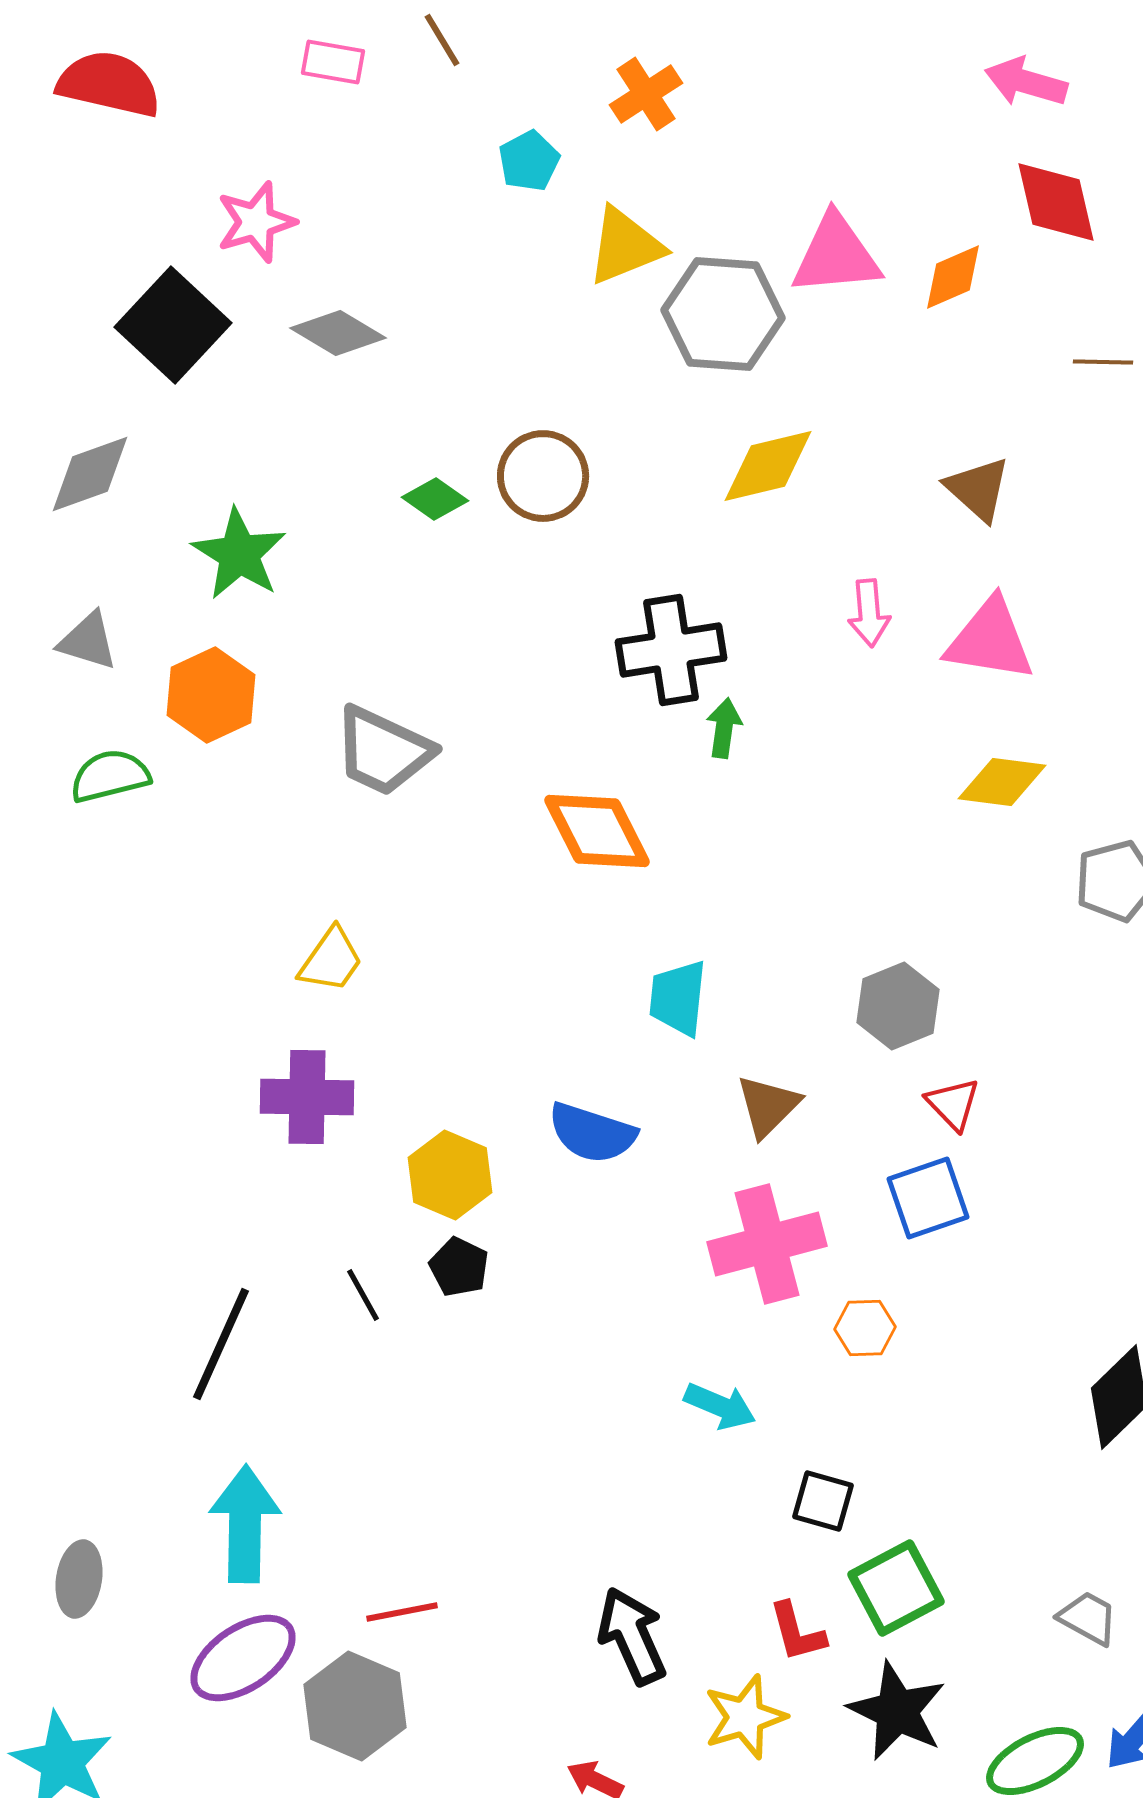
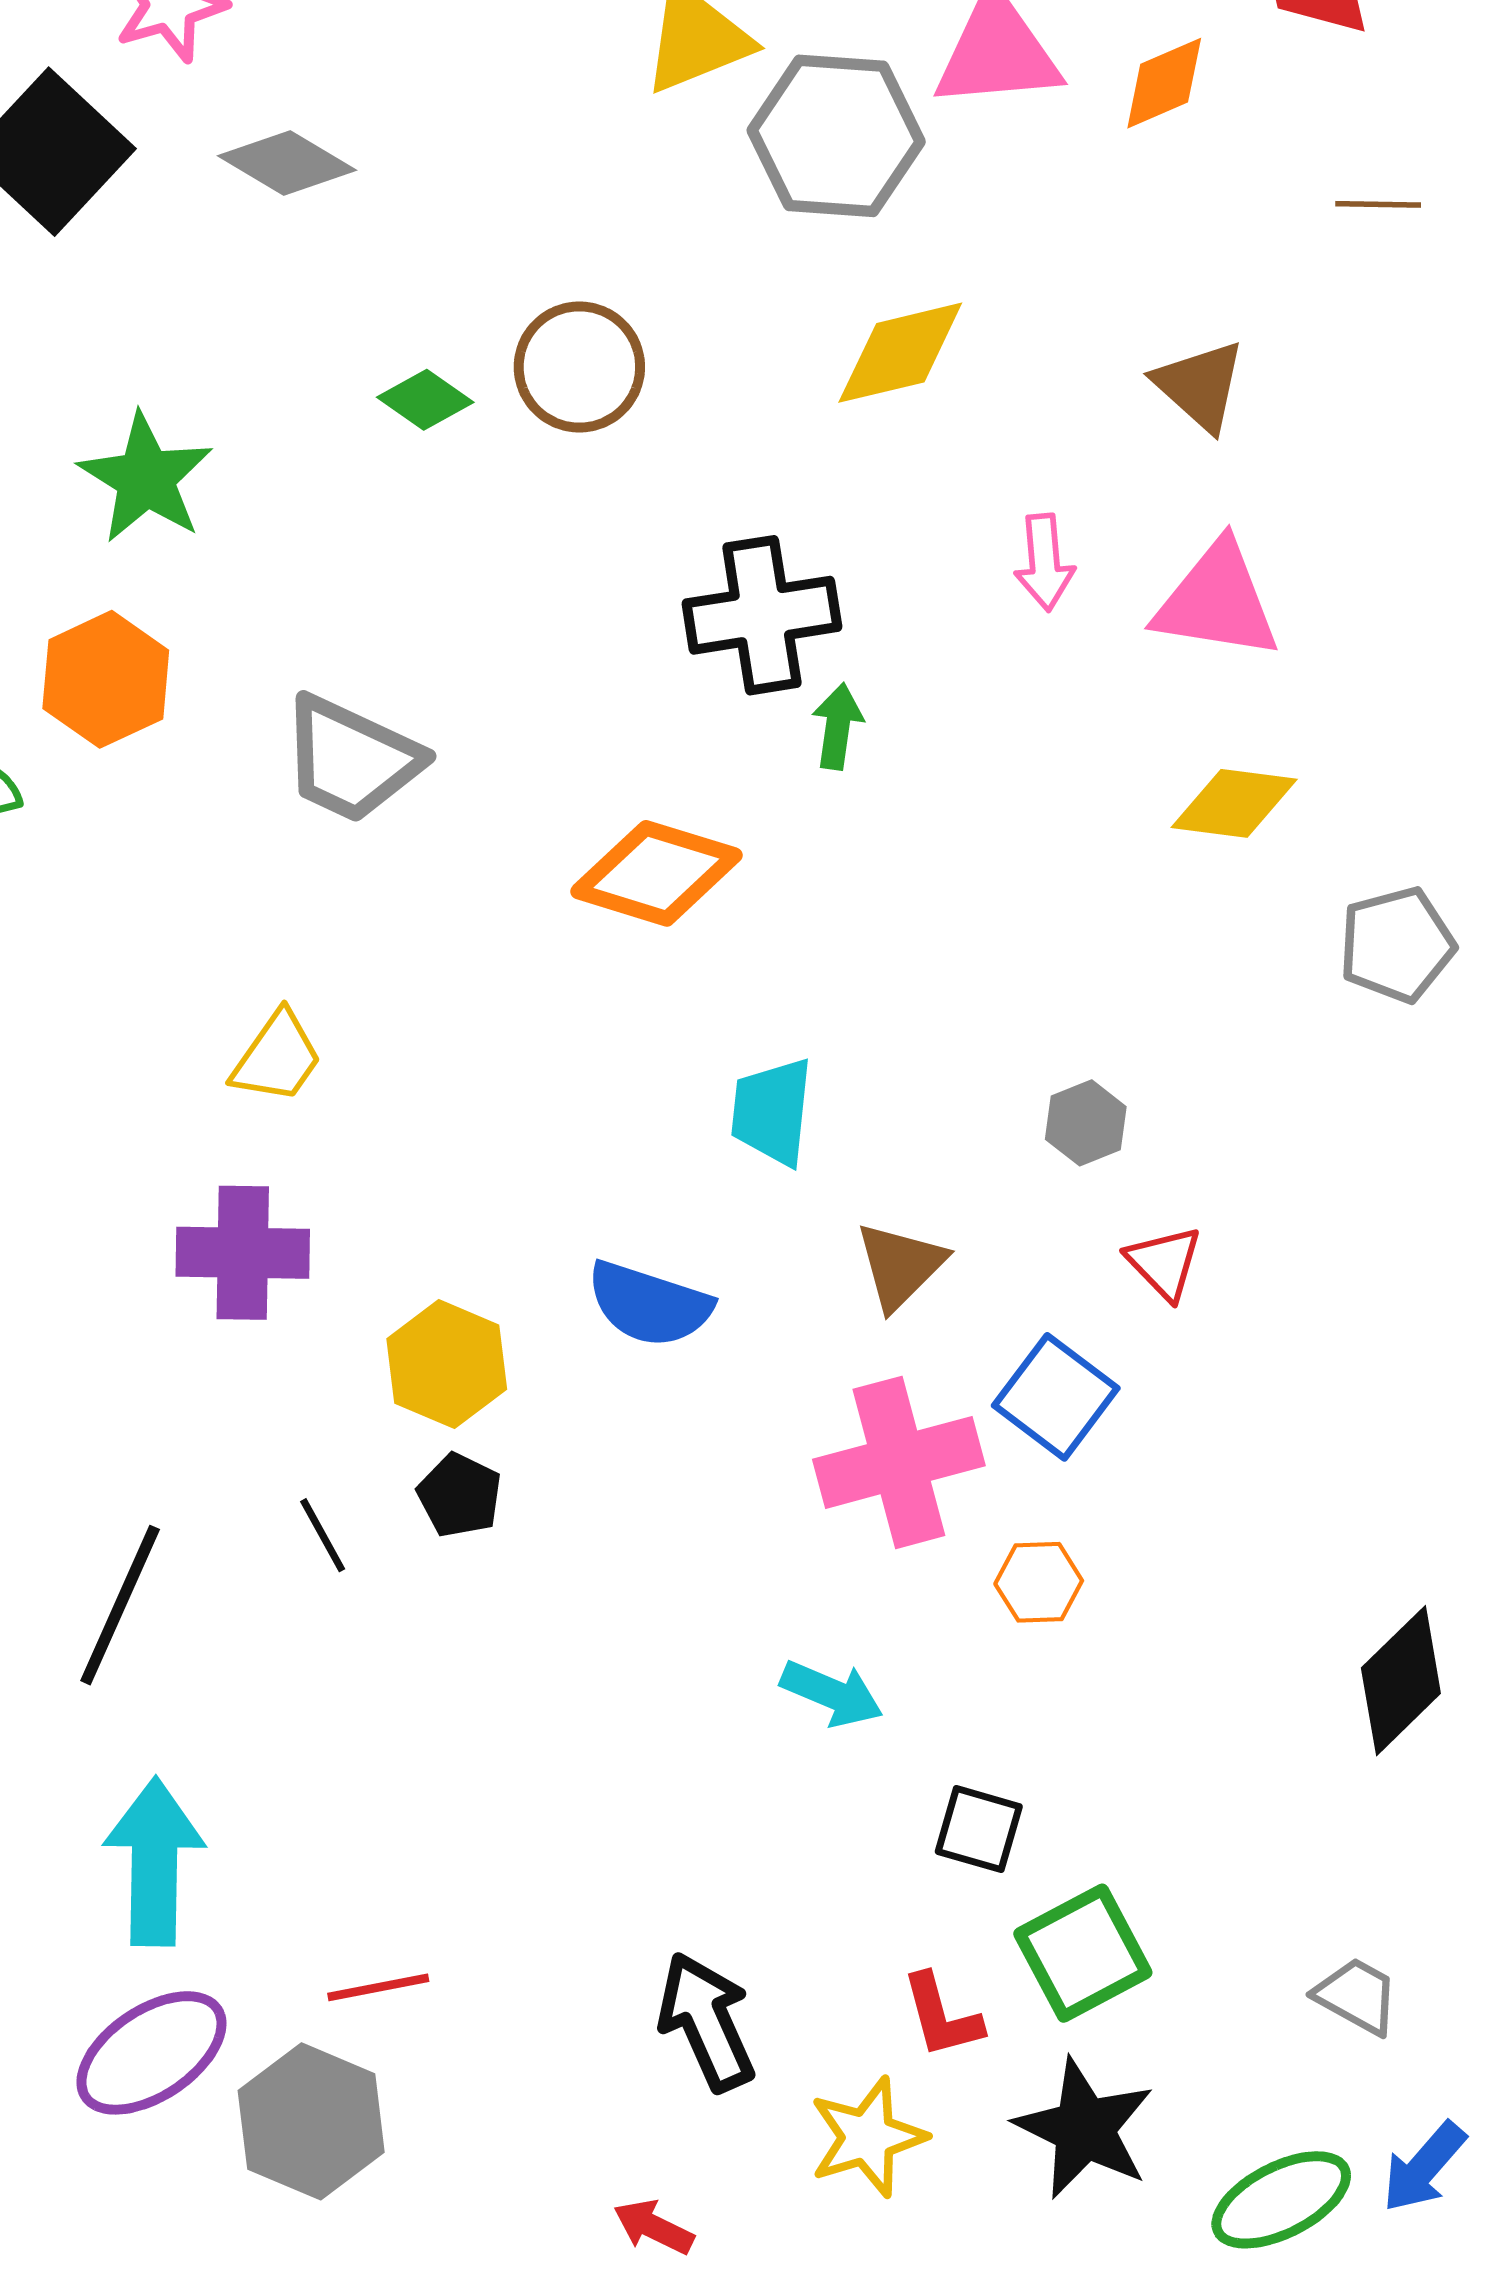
orange diamond: (597, 831) -> (656, 873), turned -46
gray hexagon: (898, 1006) -> (1086, 1123), size x0.7
blue square: (928, 1198) -> (1056, 1397), moved, turned -34

